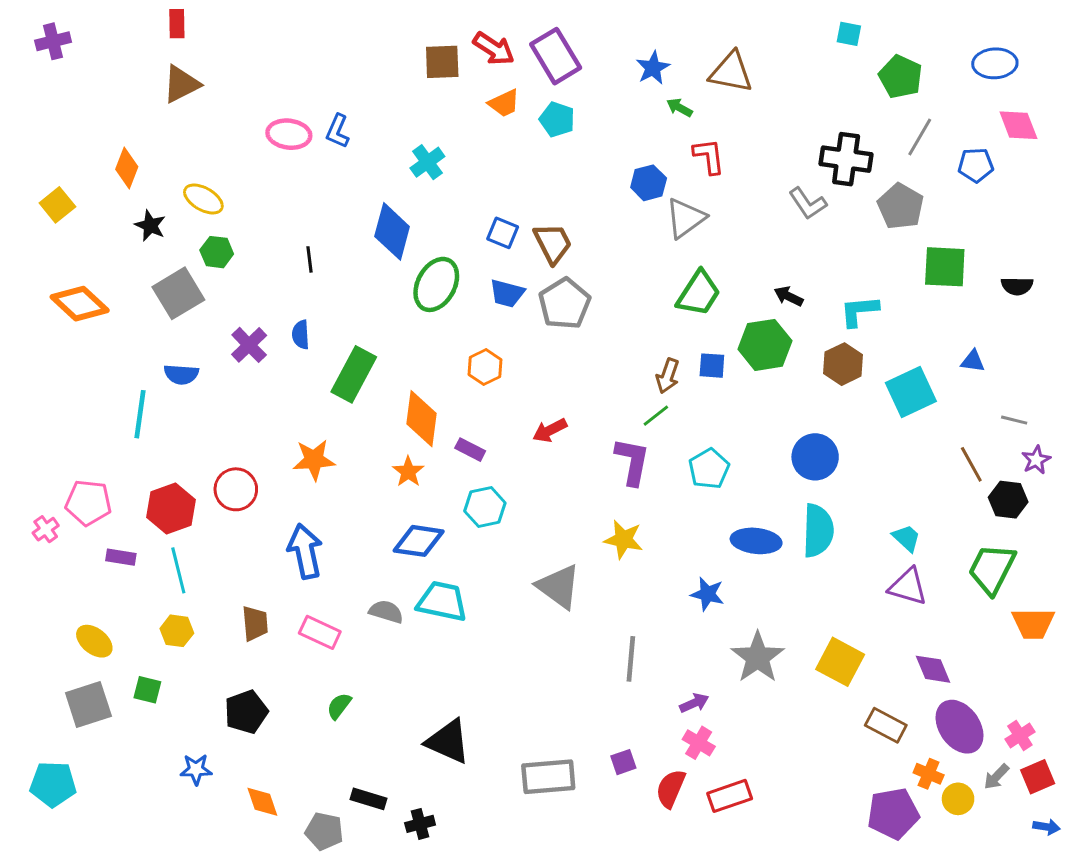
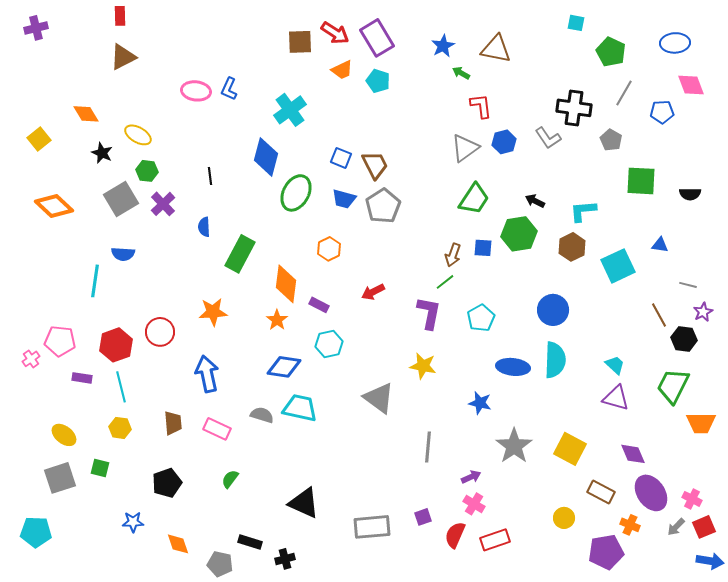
cyan cross: (427, 162) -> (290, 110), size x1.4
orange diamond: (127, 168) -> (86, 114), turned -52
blue hexagon: (649, 183) -> (504, 142), moved
gray pentagon: (901, 206) -> (611, 140), size x0.7
purple cross: (249, 345) -> (163, 204), moved
pink cross: (1020, 735) -> (692, 499), turned -30
yellow circle: (958, 799) -> (564, 518), moved
blue arrow: (1046, 827) -> (710, 561), size x1.5

